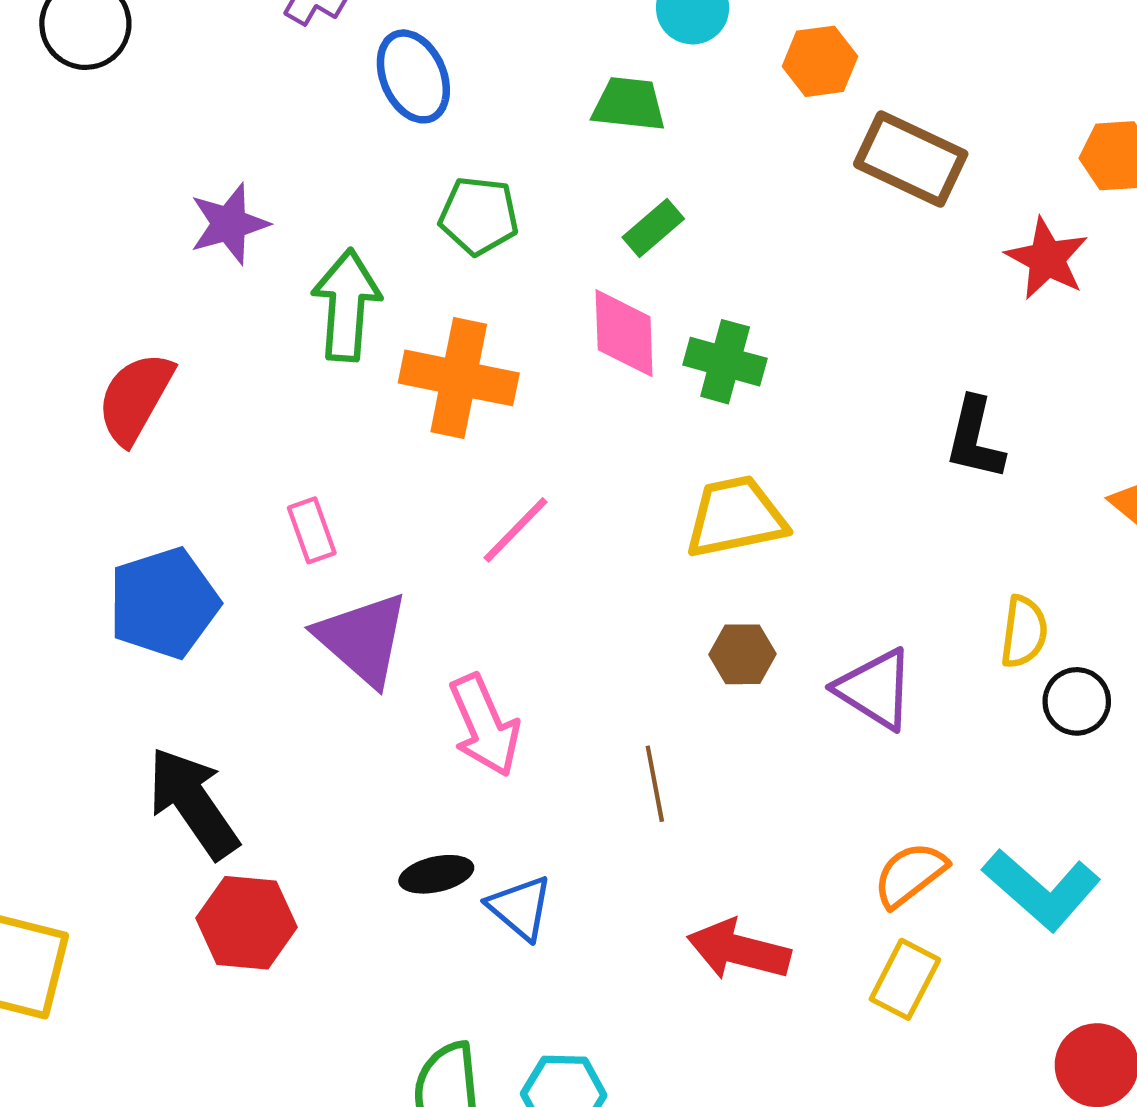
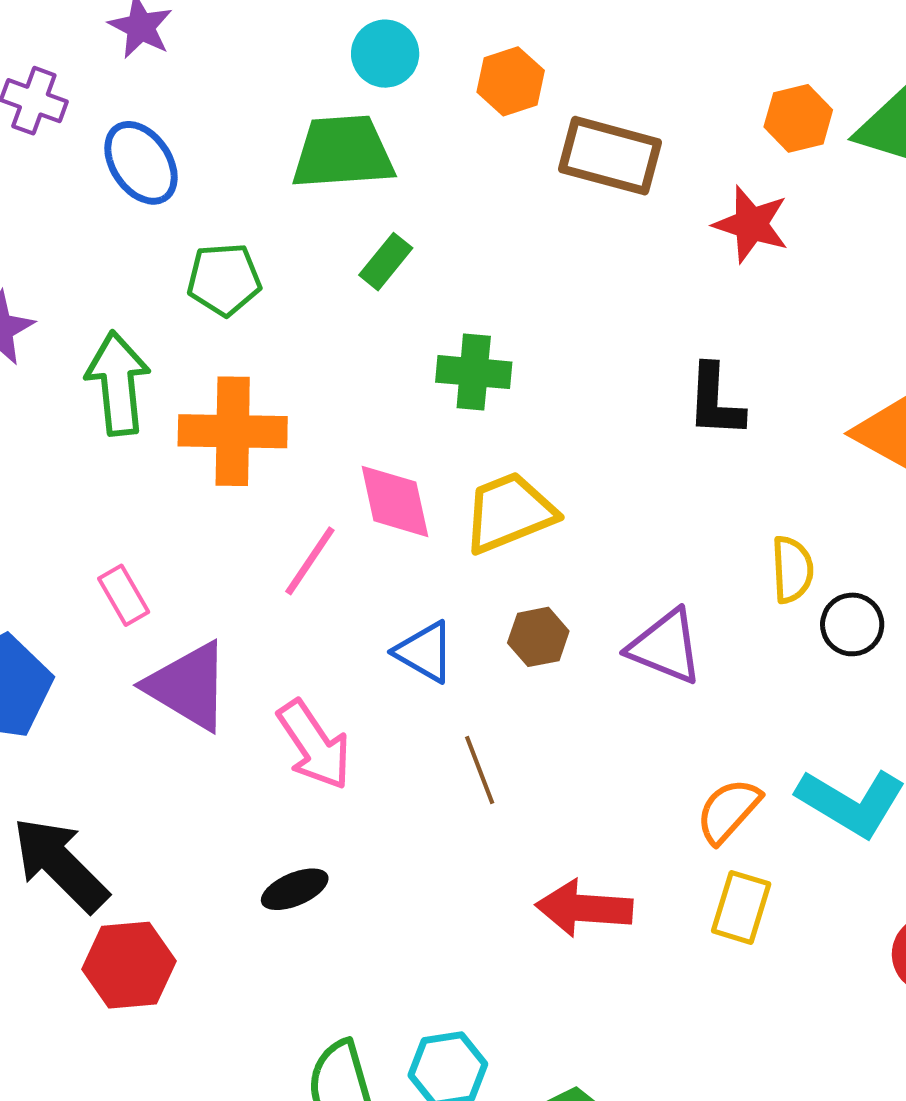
green trapezoid: (629, 104) -> (343, 152), size x1.5
pink diamond: (624, 333) -> (395, 501), moved
blue triangle: (520, 908) -> (425, 652), moved

